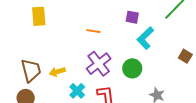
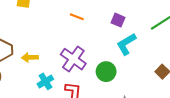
orange line: (93, 31) -> (77, 17), moved
purple cross: (99, 64) -> (73, 59), turned -30

